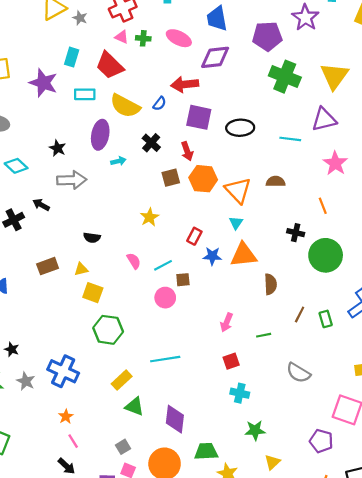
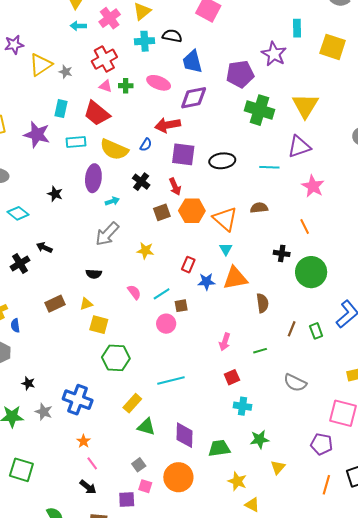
gray arrow: (72, 180) -> (107, 234), moved, turned 140
yellow star: (149, 217) -> (145, 251), turned -30
green trapezoid: (206, 451) -> (219, 448), moved

